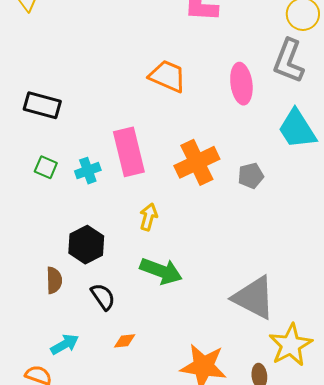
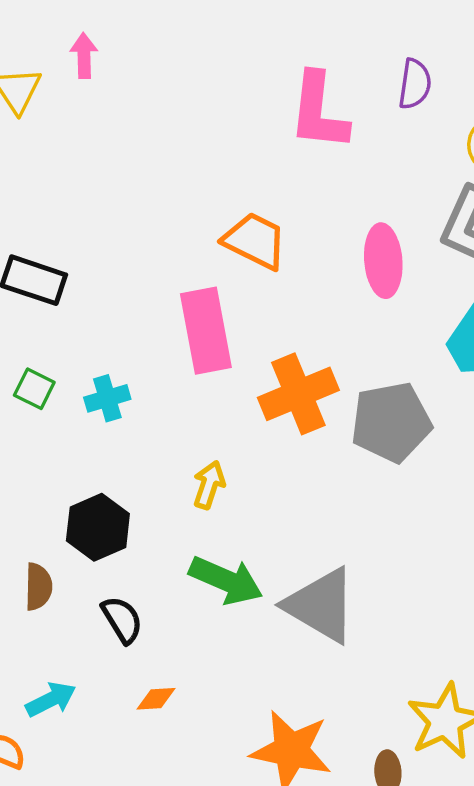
pink rectangle: (129, 152) -> (206, 331), moved
gray pentagon: (251, 176) -> (391, 422), size x1.8
gray triangle: (254, 298) -> (321, 605), moved

